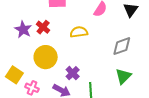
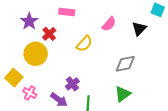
purple star: (23, 29) -> (29, 21), moved
yellow semicircle: (79, 32) -> (84, 44), turned 132
yellow circle: (46, 57) -> (36, 54), moved

